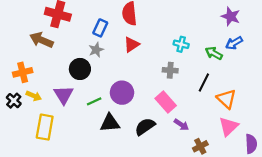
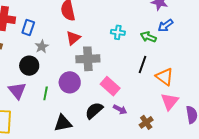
blue rectangle: (100, 28) -> (28, 28), moved
gray cross: (170, 70) -> (88, 59), moved, size x1.6
green line: (94, 101) -> (46, 93), turned -48
black triangle: (110, 123) -> (63, 123), moved
purple arrow: (181, 125) -> (120, 109), moved

